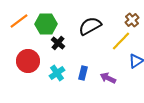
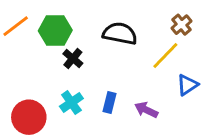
black semicircle: (90, 26) -> (120, 33), turned 40
red circle: (28, 61) -> (29, 117), moved

